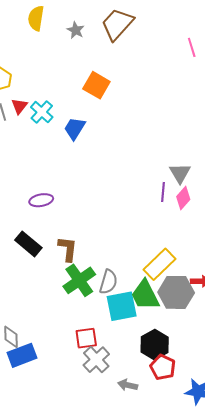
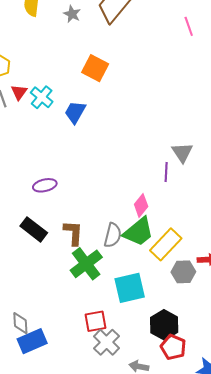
pink diamond: (183, 198) -> (141, 205), moved
gray semicircle: (108, 282) -> (113, 235), moved
gray hexagon: (176, 292) -> (183, 272), size x0.7
green trapezoid: (145, 295) -> (138, 232), moved, turned -100

